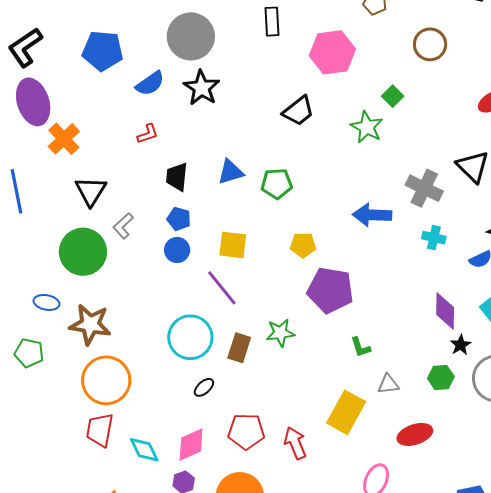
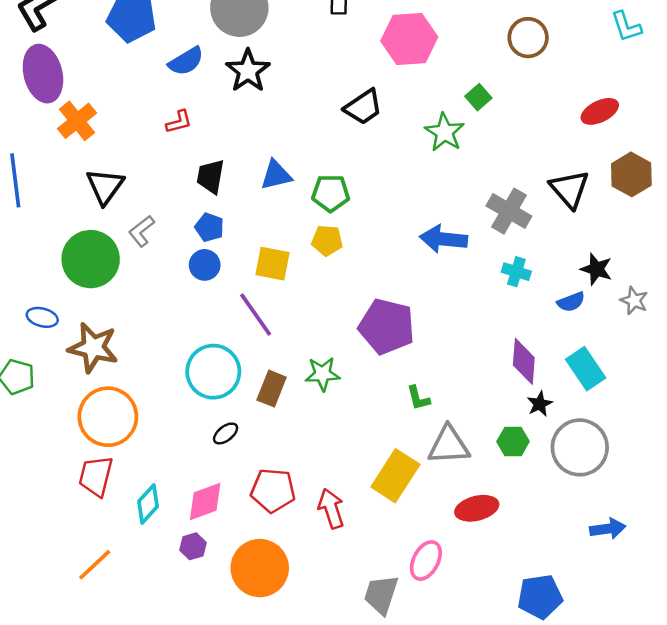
yellow pentagon: (303, 245) -> (327, 240), moved
gray triangle: (388, 384) -> (449, 445), size x1.6
cyan diamond: (144, 450) -> (148, 504), turned 64

